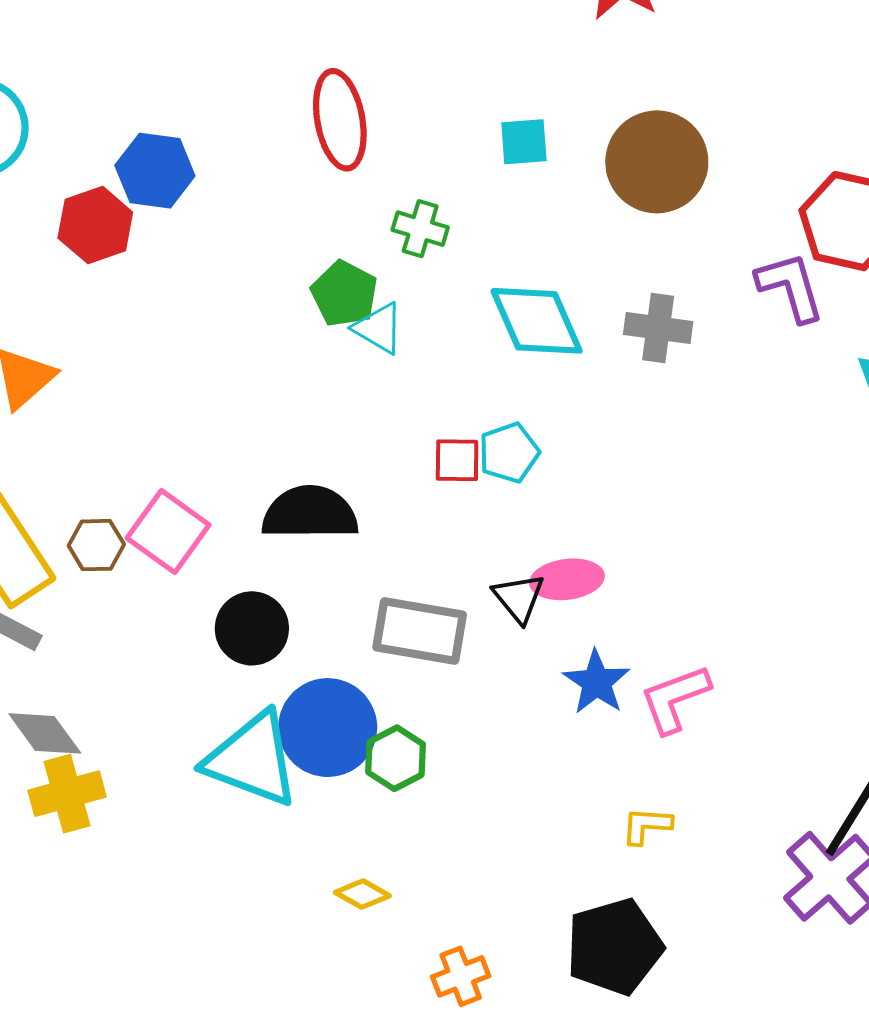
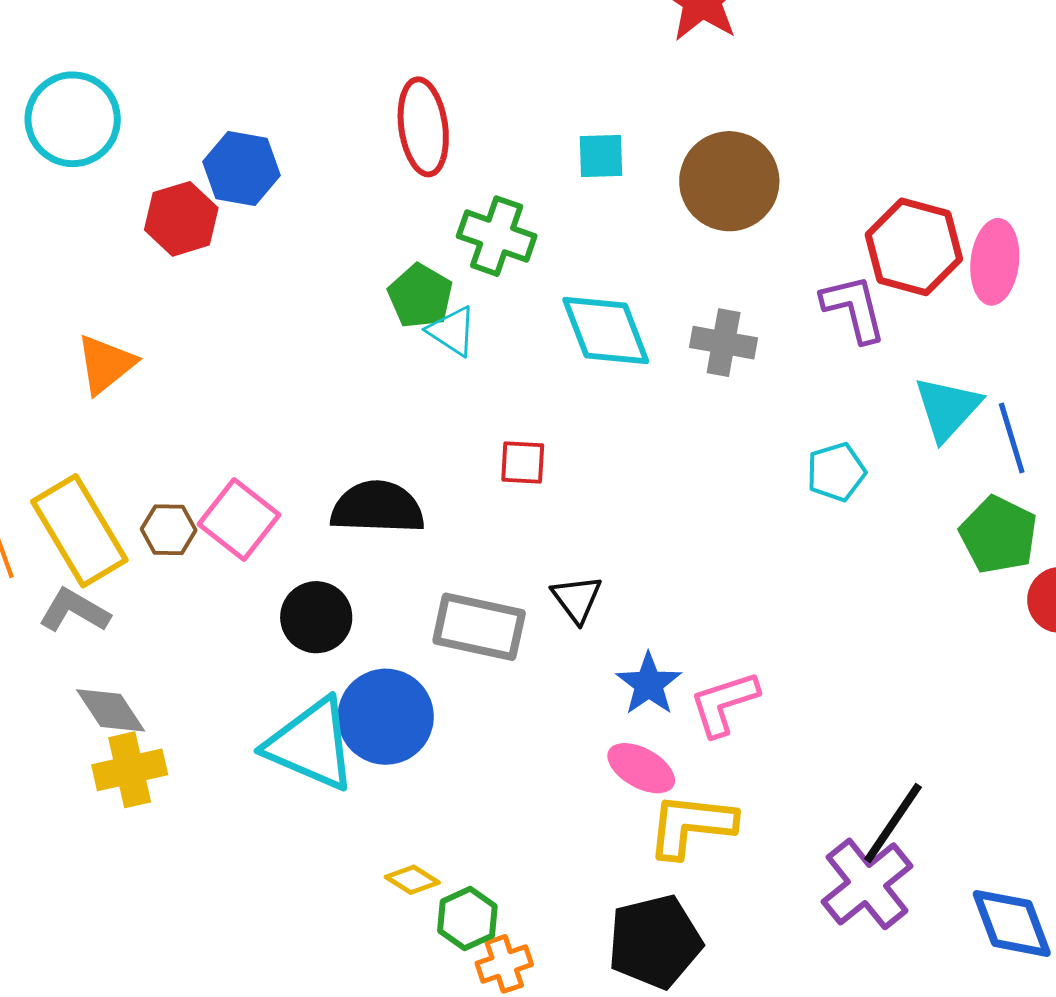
green cross: (420, 229) -> (497, 236), size x1.4
cyan pentagon: (509, 453) -> (836, 472), moved
pink ellipse: (567, 579) -> (641, 768), moved, turned 34
green hexagon: (396, 758) -> (467, 918), moved
yellow L-shape: (647, 826) -> (691, 825), size x1.8

